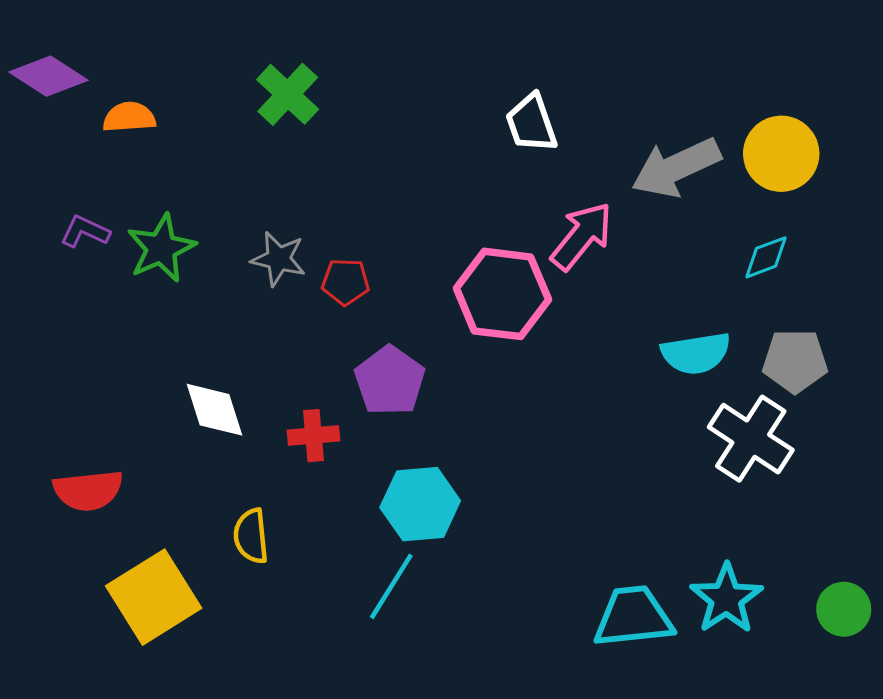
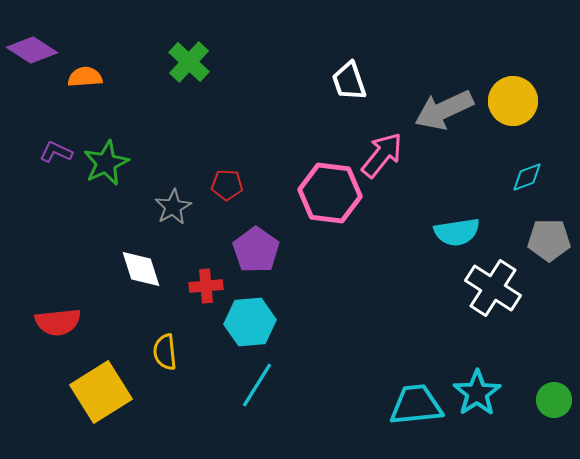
cyan diamond: (766, 257) -> (527, 177), moved
gray star: (278, 259) -> (173, 207), moved, turned 30
gray pentagon: (795, 361) -> (549, 240), moved
cyan hexagon: (420, 504) -> (250, 322), moved

